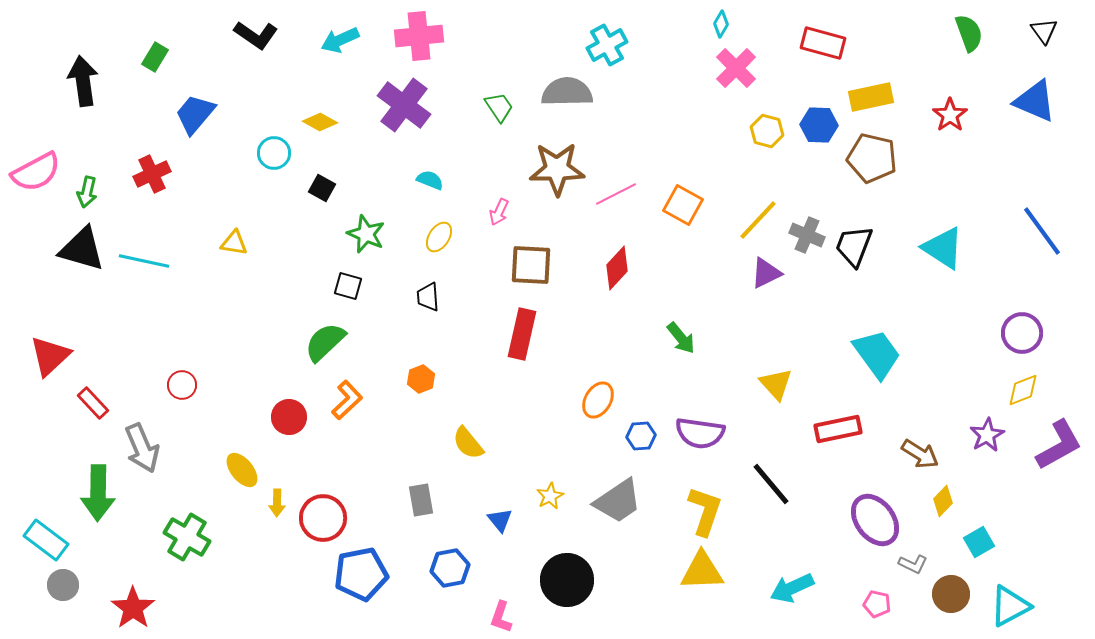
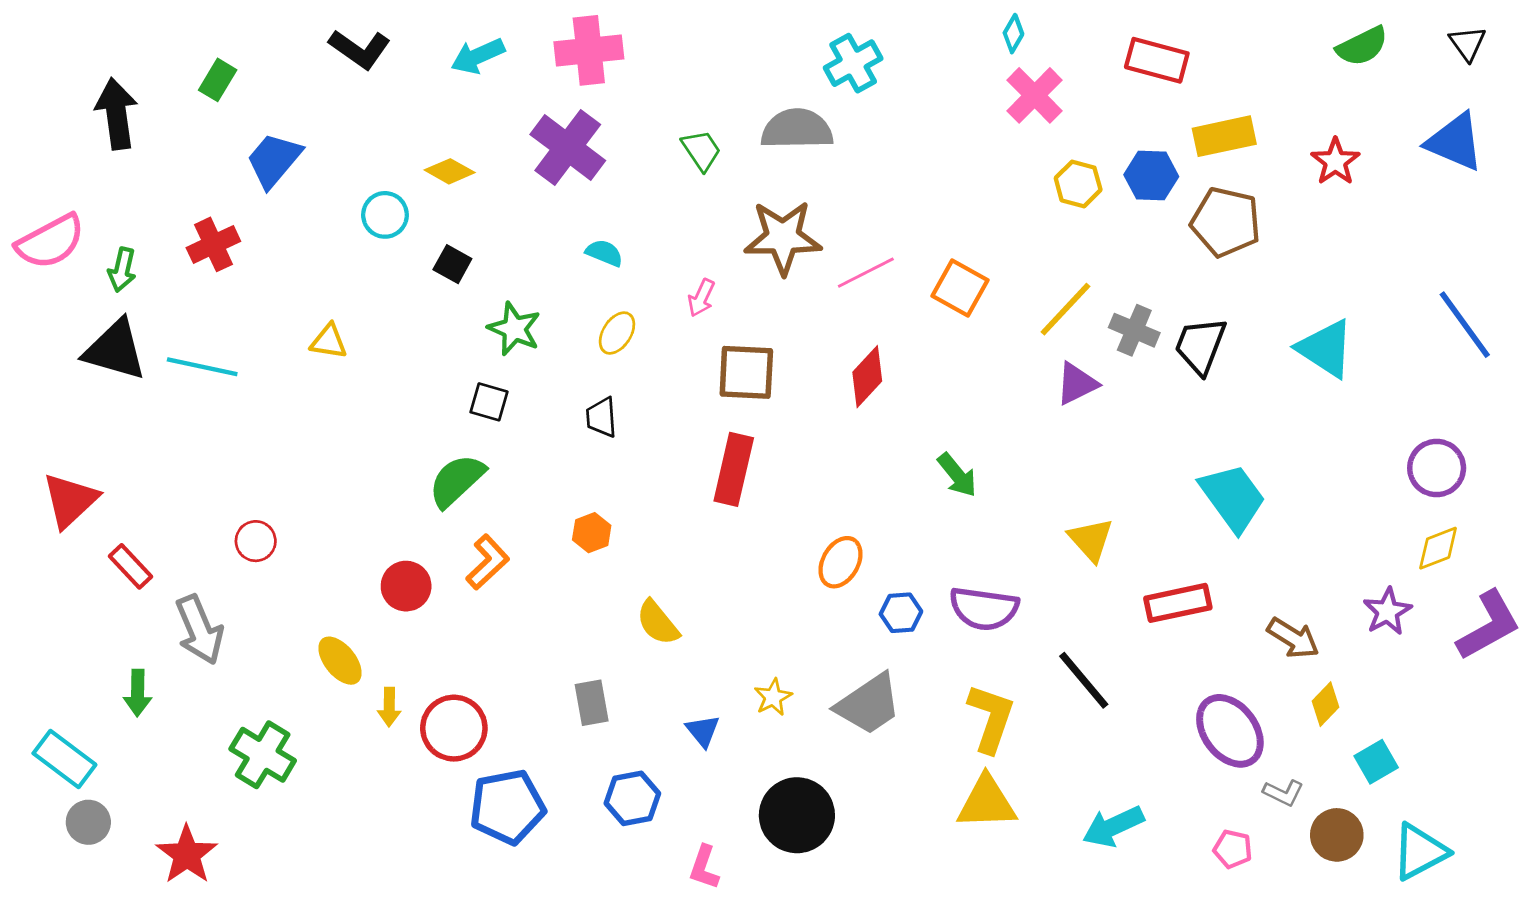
green semicircle: (969, 33) -> (1362, 46), turned 84
green arrow: (98, 493) -> (138, 693), size x0.6

